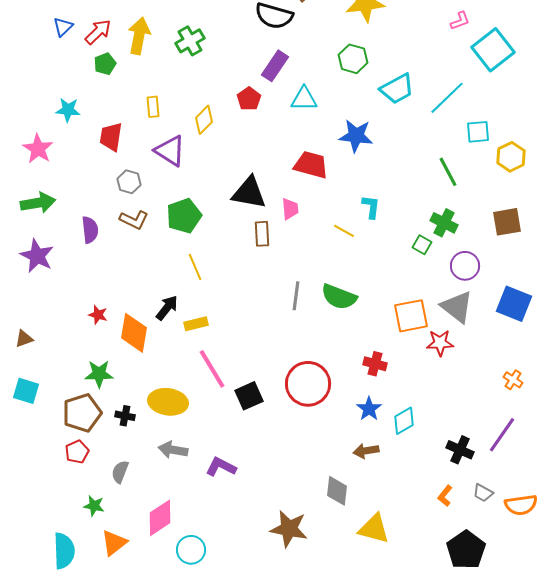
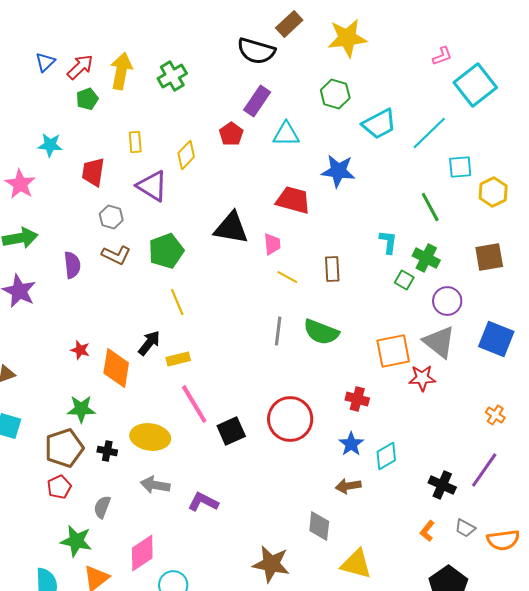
cyan L-shape: (371, 207) -> (388, 242), moved
yellow line: (344, 231) -> (287, 277), moved
brown rectangle: (262, 234) -> (332, 269), moved
green star: (94, 506) -> (76, 541), size x1.5

